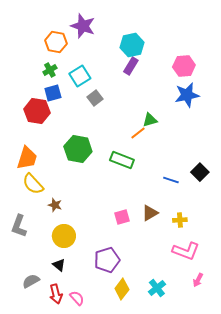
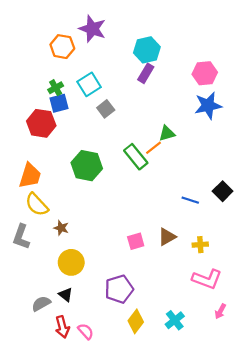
green cross: (50, 70) -> (56, 88), moved
green rectangle: (122, 160) -> (136, 157), moved, turned 30
gray L-shape: (19, 226) -> (21, 237), moved
gray semicircle: (31, 281) -> (41, 304), moved

